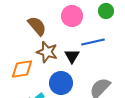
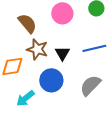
blue line: (93, 42) -> (94, 48), moved

